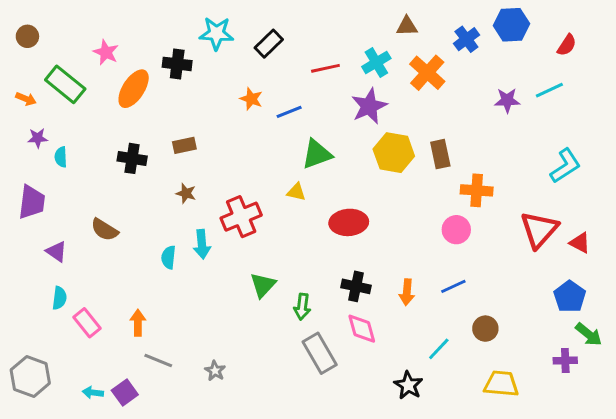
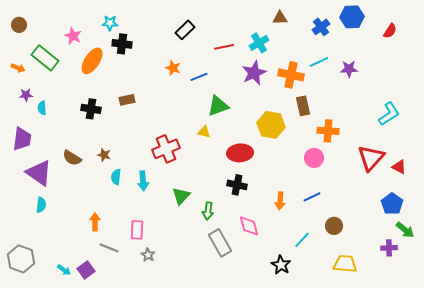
cyan star: (216, 33) -> (110, 23), moved, size x0.7
orange cross: (427, 73) -> (291, 75), moved, turned -30
cyan line: (549, 90) -> (319, 62), moved
yellow hexagon: (394, 153) -> (271, 125), moved
brown star: (186, 193) -> (104, 155), moved
cyan arrow: (202, 244) -> (143, 181), moved
purple triangle: (56, 252) -> (39, 173), size x1.8
black cross: (356, 286) -> (237, 185), moved
pink rectangle: (87, 323) -> (137, 230), moved, turned 42
cyan arrow: (93, 393) -> (64, 270), turned -152

